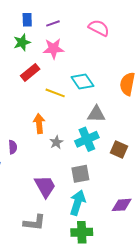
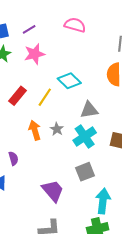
red rectangle: (30, 72) -> (17, 96), moved
yellow line: (55, 93) -> (45, 97), turned -66
gray star: (56, 142) -> (57, 129), moved
cyan arrow: (78, 203) -> (103, 201), moved

